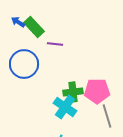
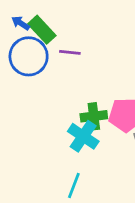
blue circle: (24, 64) -> (29, 56), moved

